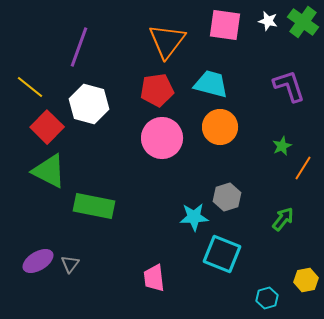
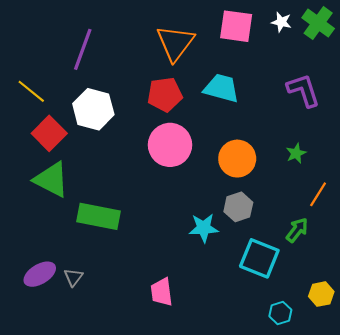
orange circle: (220, 127) -> (237, 159), moved
orange line: (303, 168) -> (318, 194), moved
cyan square: (222, 254) -> (259, 258), moved

